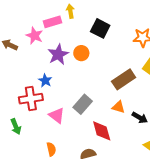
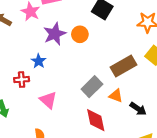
red cross: (31, 99) -> (22, 80), size x0.6
gray rectangle: (83, 104) -> (92, 87), moved

